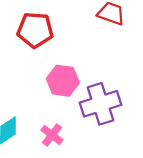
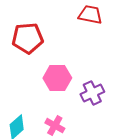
purple cross: (101, 104) -> (92, 93), size x0.7

